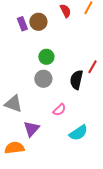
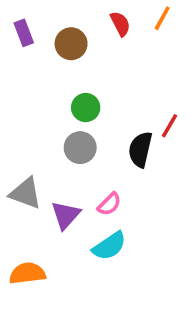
purple rectangle: (22, 24) -> (24, 33), moved
purple triangle: (31, 129) -> (66, 215), moved
cyan semicircle: (78, 133) -> (109, 246), moved

